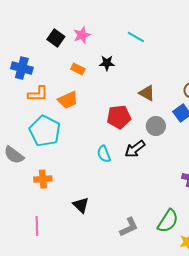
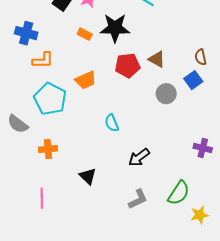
black star: (107, 63) -> (115, 28), size x1.8
orange trapezoid: (68, 100) -> (86, 80), moved
red pentagon: (119, 117) -> (127, 65), moved
black arrow: (135, 149) -> (139, 157), moved

